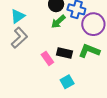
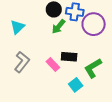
gray L-shape: (19, 38) -> (22, 62), moved
green L-shape: (89, 51) -> (93, 68), moved, turned -45

